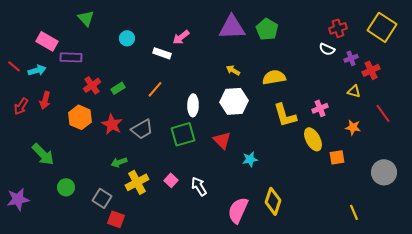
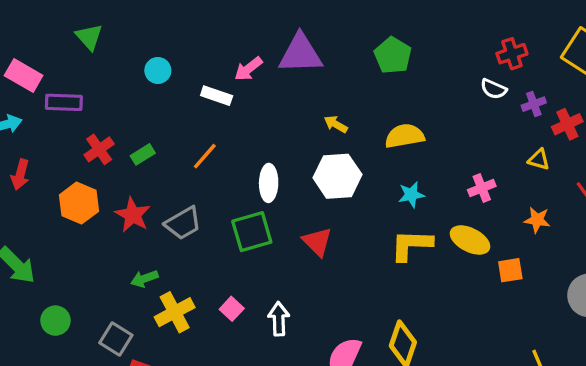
purple triangle: (232, 27) -> (301, 54), moved
yellow L-shape: (285, 115) -> (411, 245), moved, turned 108
yellow ellipse: (313, 139) -> (470, 240), turned -35
cyan star: (250, 159) -> (411, 195), moved
white arrow: (199, 186) -> (279, 319), turned 30

